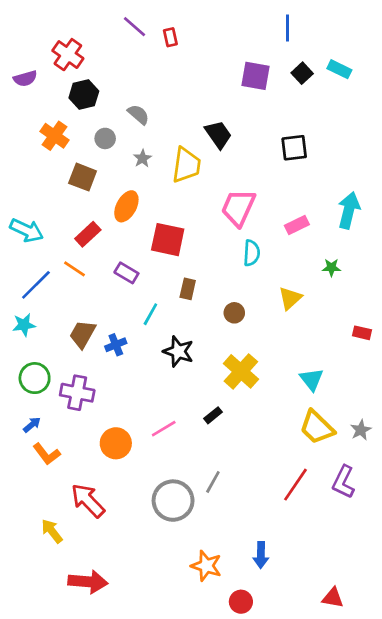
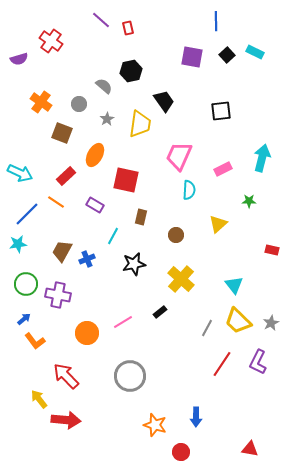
black hexagon: (84, 95) -> (131, 71), moved
black star: (178, 351) -> (134, 264), turned -30
gray line: (213, 482) -> (207, 328), moved
red arrow: (88, 582) -> (66, 420), moved

